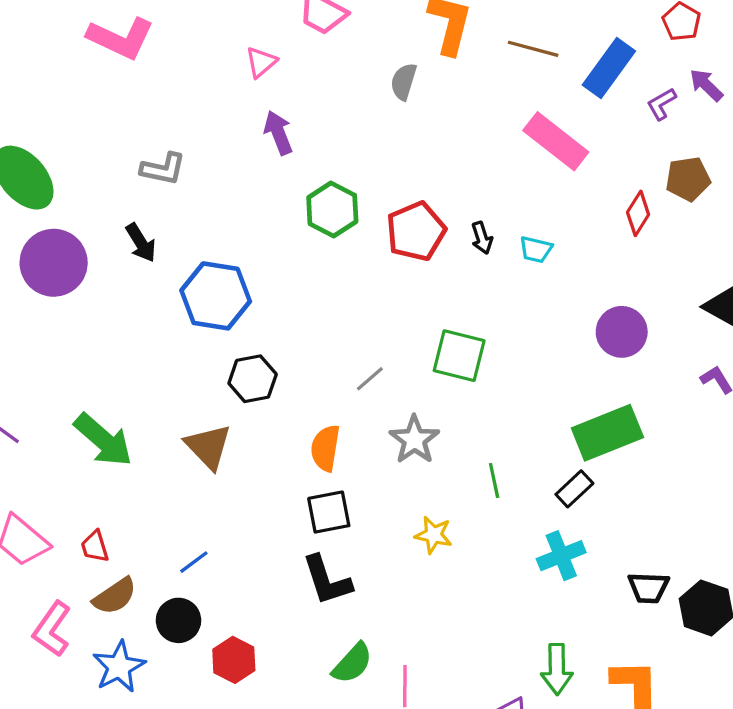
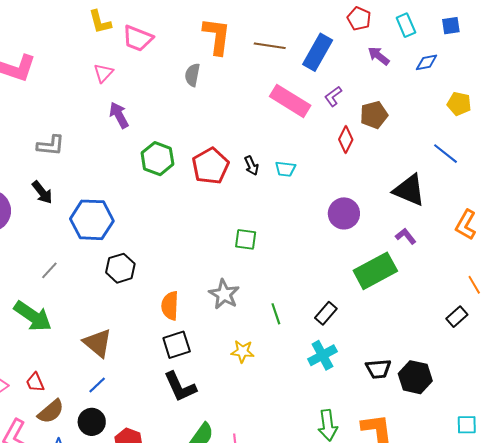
purple L-shape: (661, 104) -> (333, 96), moved
green square: (459, 356) -> (246, 239), size x0.7
gray line: (370, 379) -> (49, 270), moved
green rectangle: (607, 433) -> (375, 271), moved
brown triangle: (208, 447) -> (98, 343), moved

